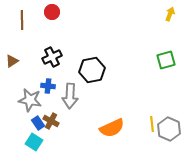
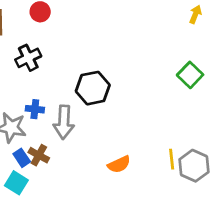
black cross: (52, 57) -> (28, 58), moved
green square: (166, 60) -> (190, 75), turned -30
orange semicircle: (112, 128) -> (119, 164), size x0.7

